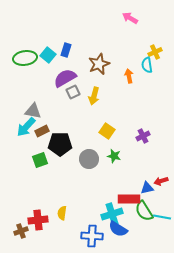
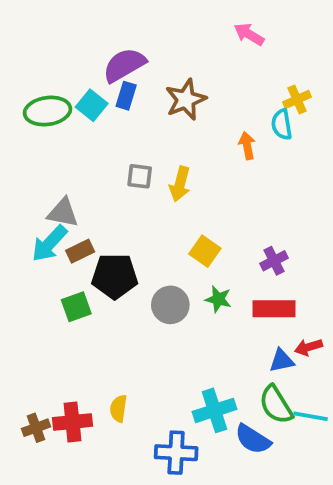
brown star: (99, 64) -> (186, 100), moved
purple semicircle: (65, 78) -> (124, 65), moved
gray square: (73, 92) -> (140, 176), turned 32
red rectangle: (129, 199) -> (274, 309), moved
blue semicircle: (118, 229) -> (253, 439), moved
brown cross: (21, 231) -> (36, 428), moved

